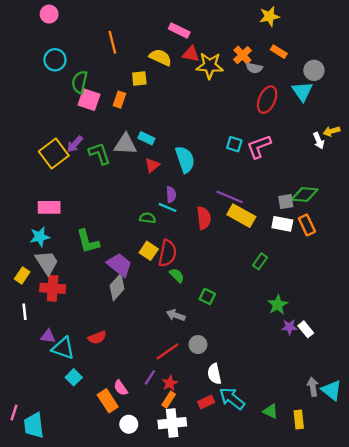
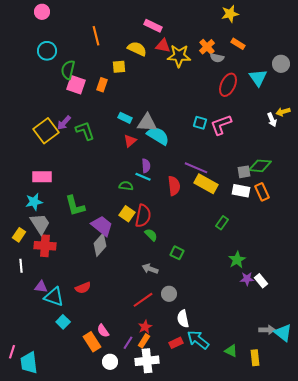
gray circle: (314, 70) -> (281, 64), moved
gray triangle: (125, 144) -> (147, 123), moved
cyan semicircle: (185, 159) -> (158, 136), turned -40
purple line: (150, 377) -> (128, 343), moved
gray arrow: (313, 387) -> (267, 330), turned 98

